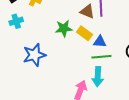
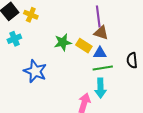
brown triangle: (87, 11) -> (101, 33), moved
blue star: (34, 55) -> (35, 71), turned -30

